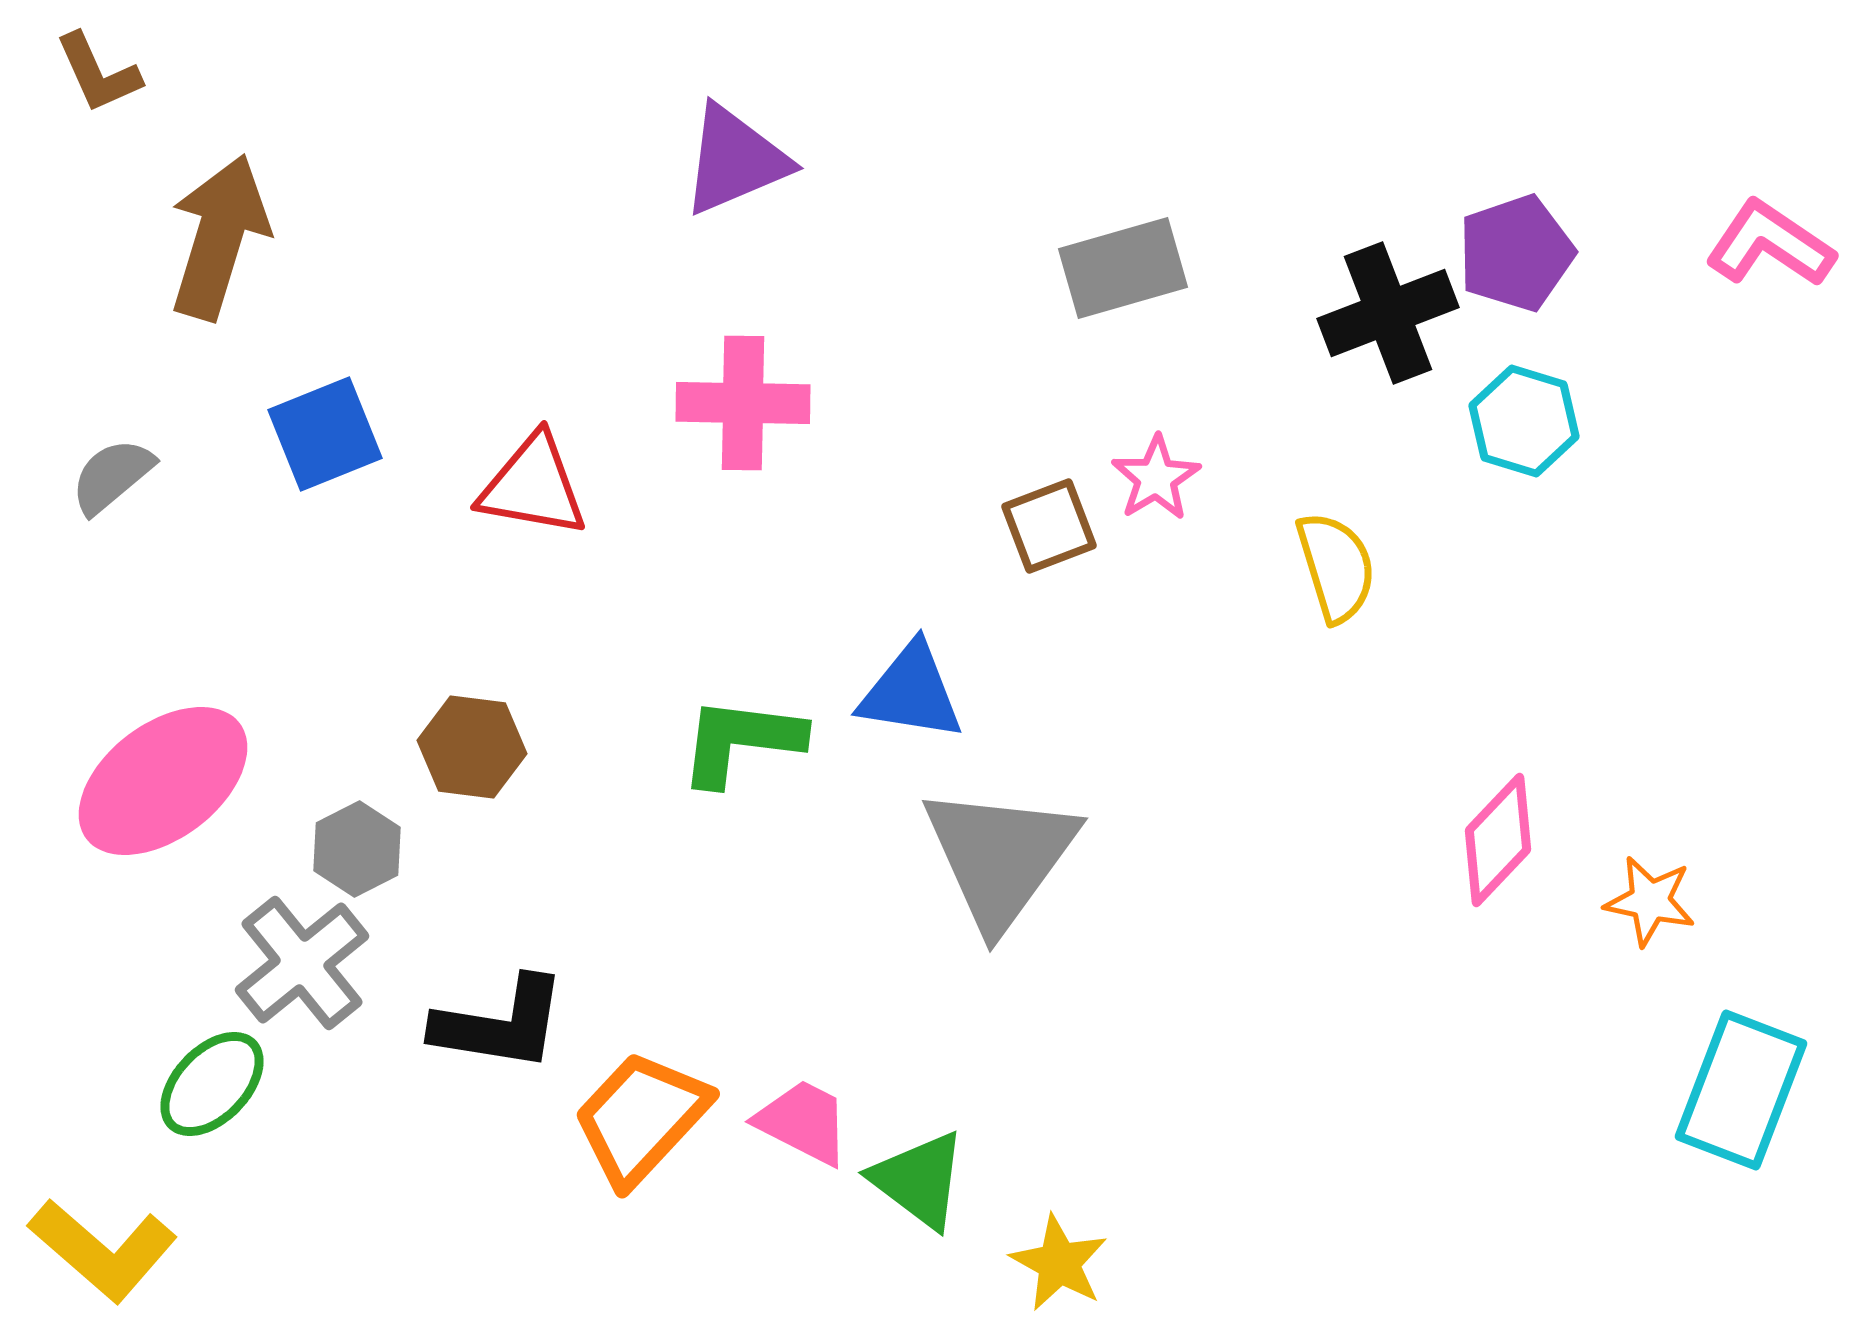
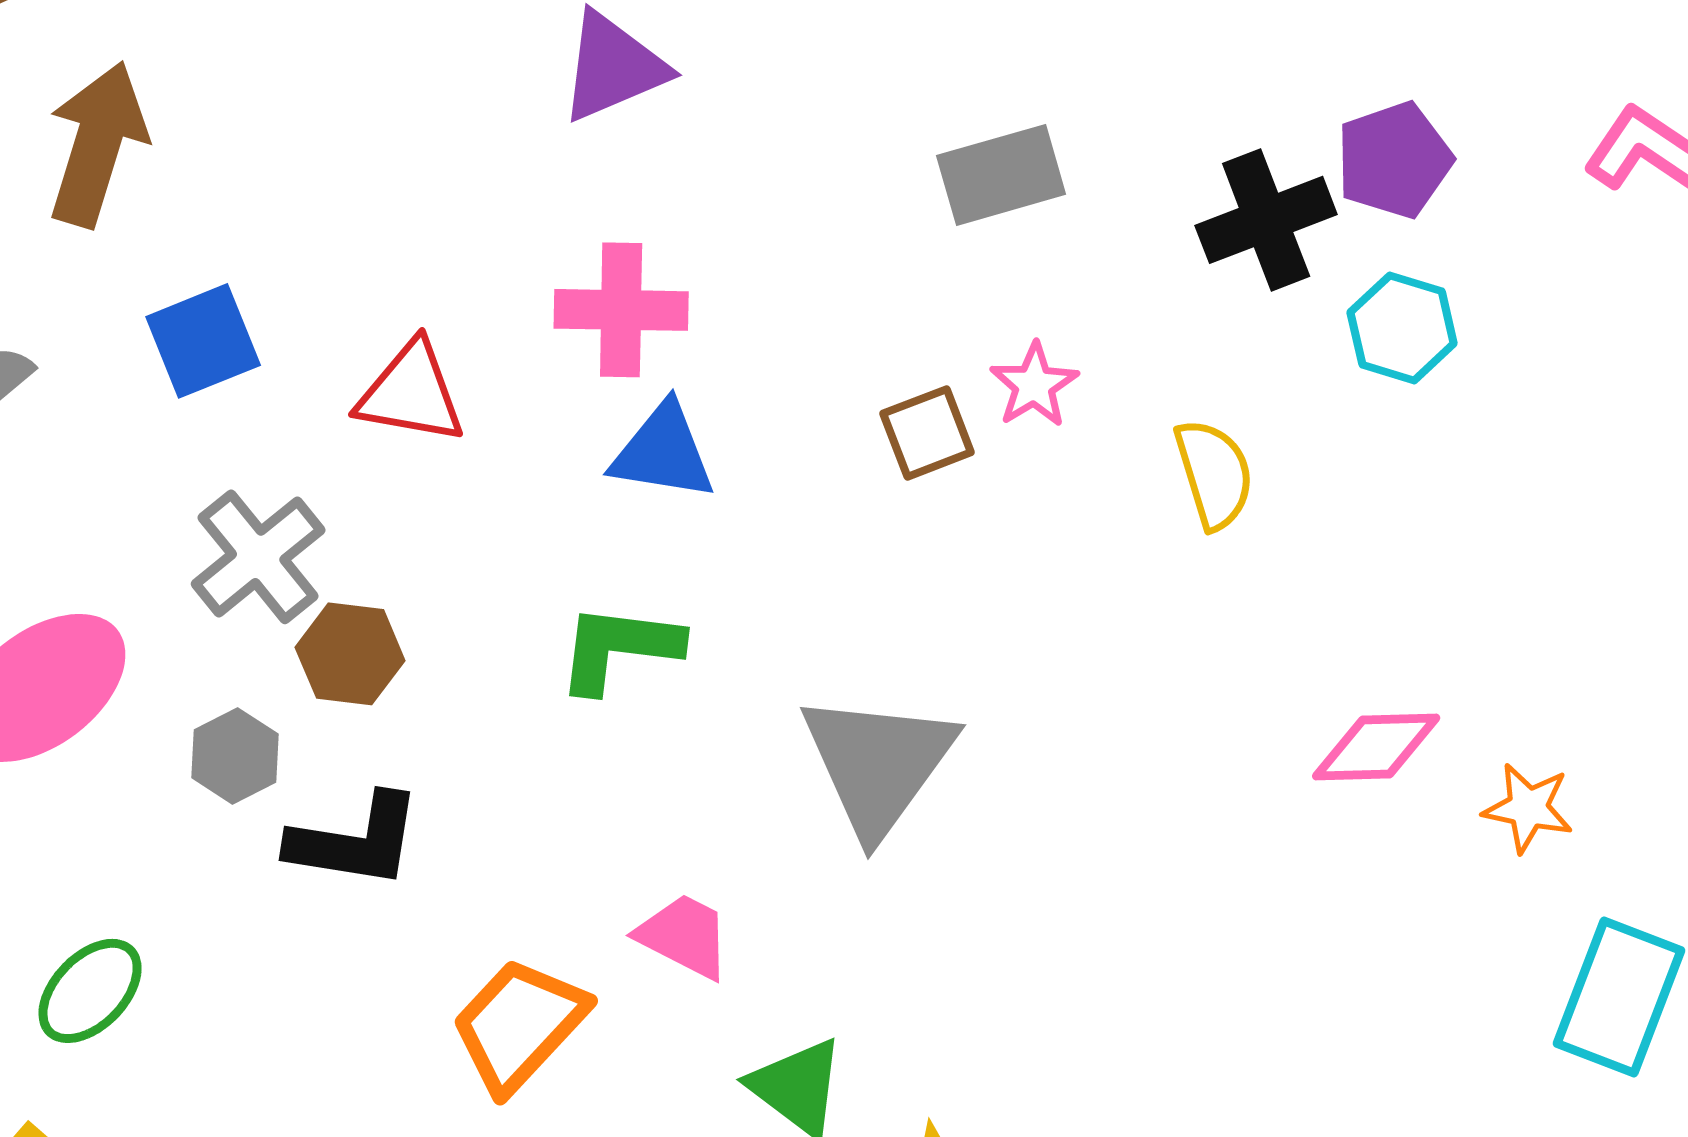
blue triangle: (911, 692) -> (663, 452), moved
pink diamond: (1498, 840) -> (1376, 747), turned 45
gray cross: (302, 963) -> (258, 557), moved
black L-shape: (500, 1024) -> (355, 841), moved
pink trapezoid: (803, 1122) -> (684, 936), moved

